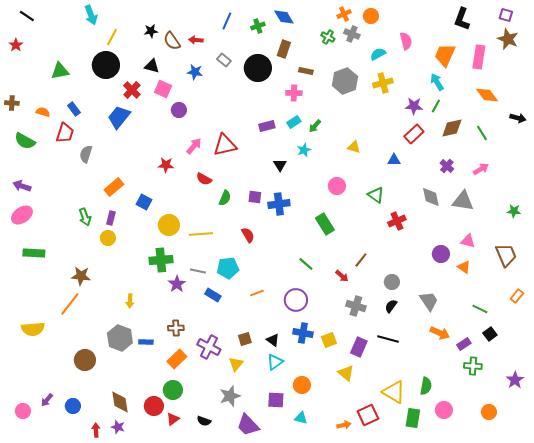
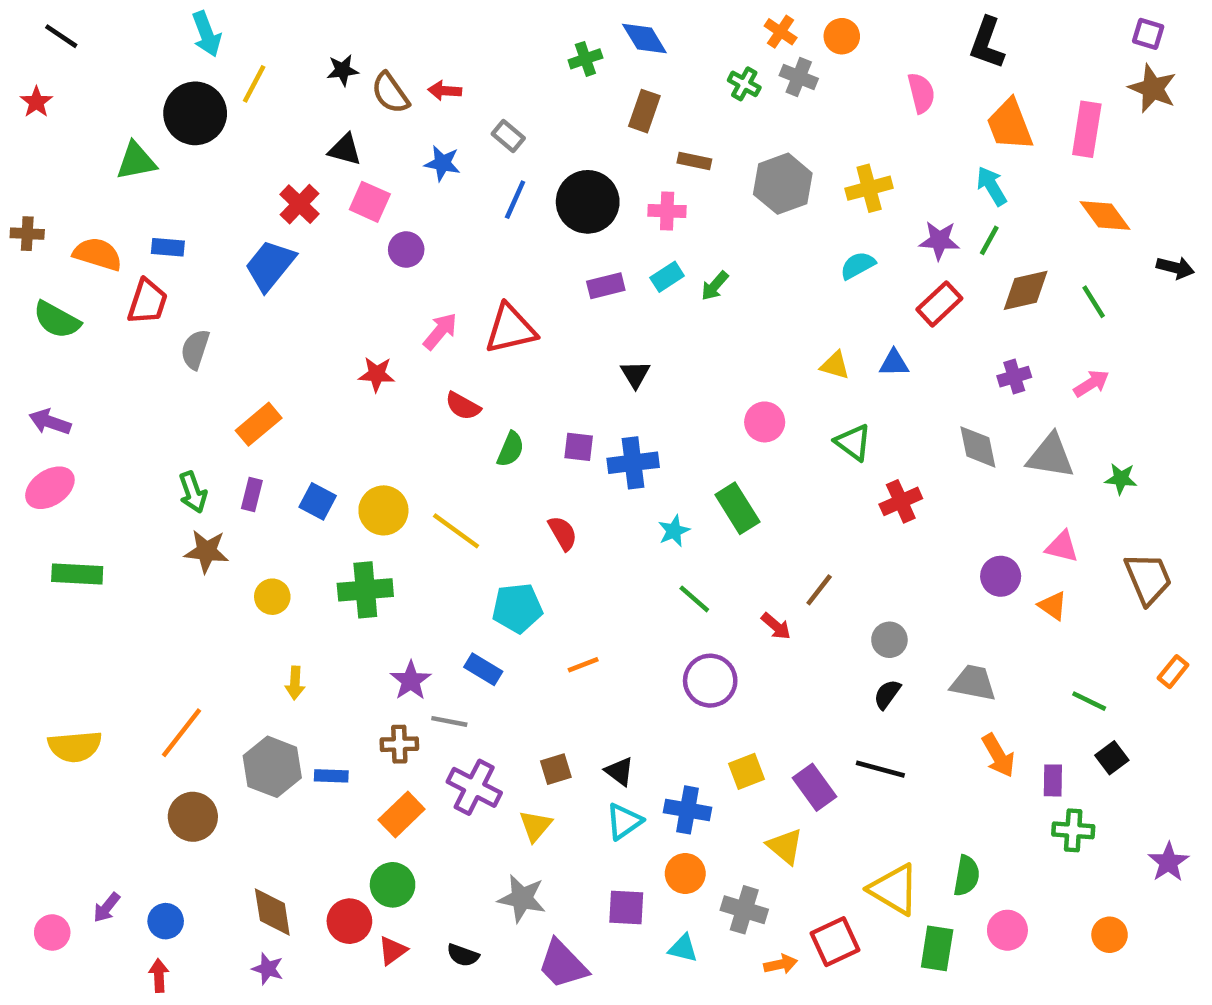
orange cross: (344, 14) -> (781, 32), turned -32
black L-shape: (462, 19) -> (987, 43), moved
blue line: (227, 21) -> (515, 200), moved
cyan semicircle: (378, 54) -> (858, 265), moved
orange trapezoid: (445, 55) -> (1010, 125), turned -45
black circle: (106, 65) -> (195, 113), moved
black circle: (258, 68) -> (588, 202), moved
blue rectangle: (74, 109) -> (168, 247), turned -48
orange semicircle: (43, 112) -> (98, 254), size x1.5
yellow triangle: (354, 147) -> (835, 365), moved
cyan star: (304, 150) -> (674, 531), moved
purple cross: (447, 166) -> (1014, 377), turned 32
blue square: (144, 202) -> (318, 501), moved
green star: (514, 211) -> (1121, 479), moved
yellow line: (201, 234) -> (456, 531), turned 40
yellow circle: (108, 238) -> (272, 597), moved
gray line: (198, 271) -> (449, 721), moved
brown star: (81, 276) -> (206, 551), moved
purple star: (177, 284) -> (411, 681), moved
purple circle: (296, 300) -> (710, 681), moved
gray trapezoid: (429, 301) -> (973, 683), turned -45
orange line: (70, 304) -> (182, 733), moved
gray cross: (356, 306) -> (744, 910), moved
blue cross: (303, 333) -> (688, 810), moved
orange arrow: (440, 333) -> (998, 755), turned 36
purple rectangle: (464, 344) -> (1053, 780), turned -56
purple rectangle: (359, 347) -> (815, 787), turned -60
gray star: (230, 396) -> (522, 898), turned 30
red arrow: (96, 430) -> (159, 976), moved

